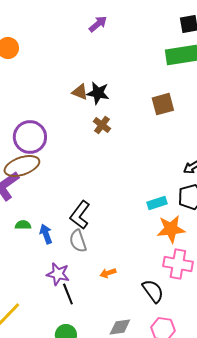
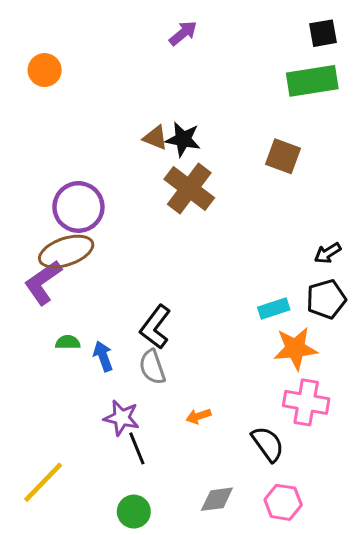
brown square: (163, 104) -> (283, 156), turned 35
brown cross: (102, 125) -> (189, 189), size x1.8

